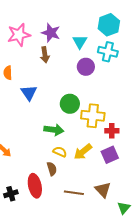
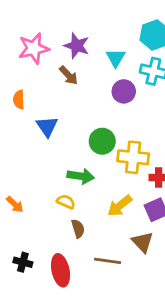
brown arrow: (45, 55) -> (69, 75), turned -35
yellow semicircle: (60, 152) -> (66, 202), moved
red ellipse: (35, 186) -> (61, 270), moved
brown triangle: (103, 190) -> (143, 242), moved
black cross: (11, 194) -> (23, 262), turned 32

